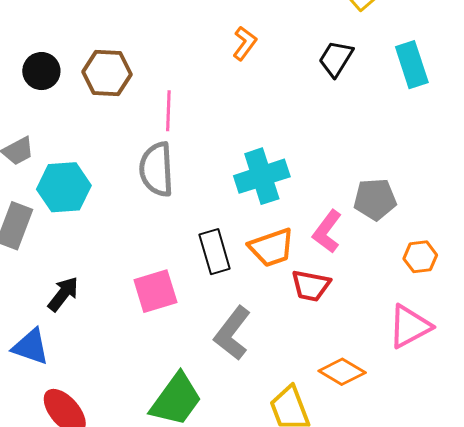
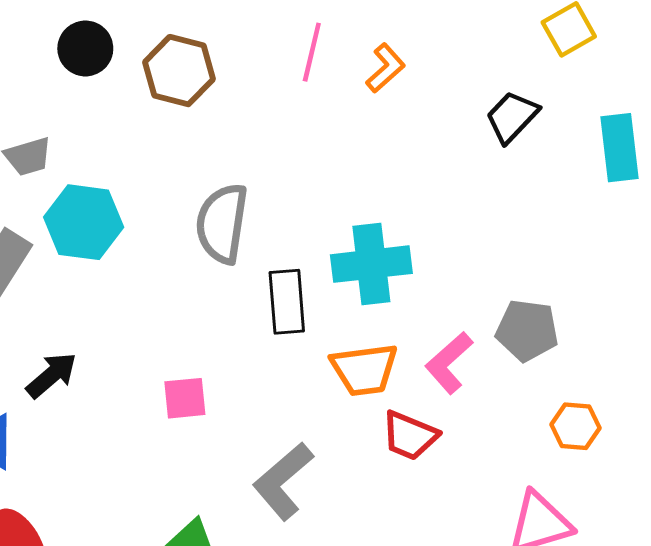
pink line: (168, 111) -> (312, 52), moved
black rectangle: (215, 252) -> (287, 302), moved
pink square: (155, 291) -> (185, 398), size x0.7

